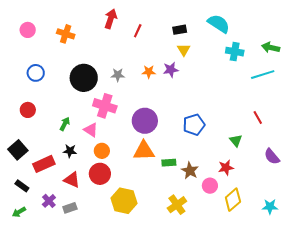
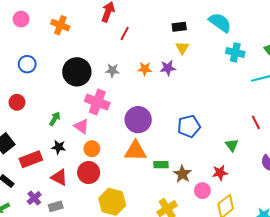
red line: (138, 31) -> (125, 33), moved

